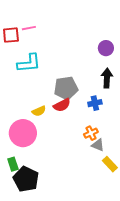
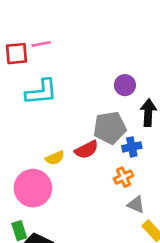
purple circle: (106, 48) -> (125, 85), moved
gray pentagon: (66, 88) -> (110, 128), moved
orange cross: (91, 133) -> (124, 177), moved

